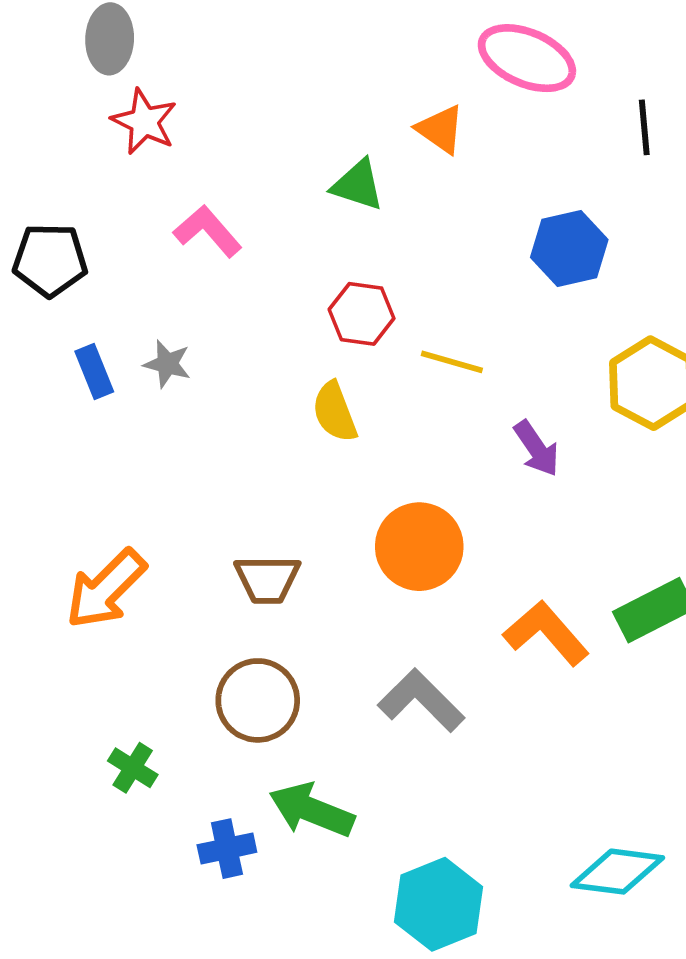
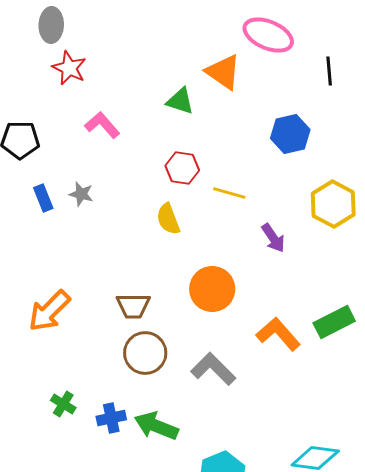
orange triangle: (440, 129) -> (223, 72), size x1.4
brown circle: (258, 700) -> (145, 353), moved
blue cross: (227, 849) -> (111, 418), moved

